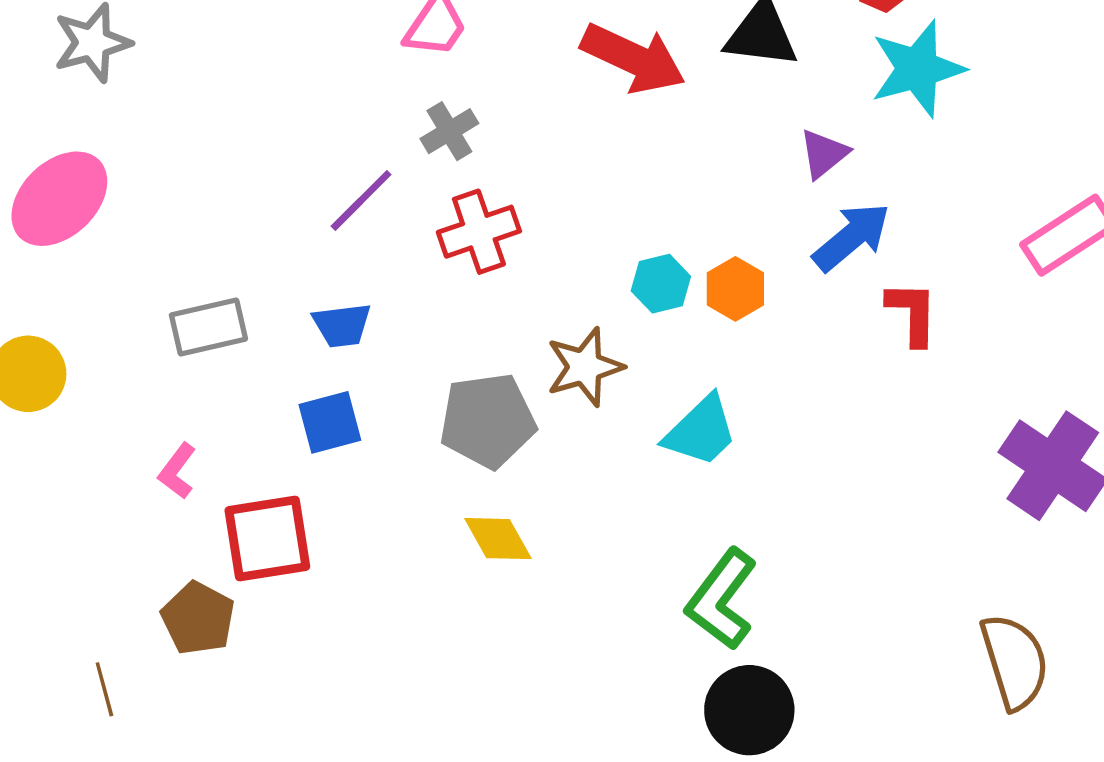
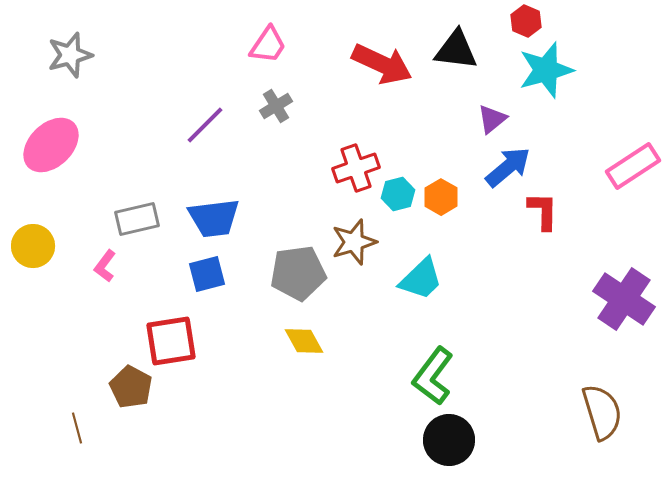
purple line: (361, 200) -> (205, 125), moved
red cross: (479, 232) -> (356, 168), moved
blue trapezoid: (342, 325) -> (214, 218), size x1.5
pink L-shape: (177, 471) -> (105, 266), moved

